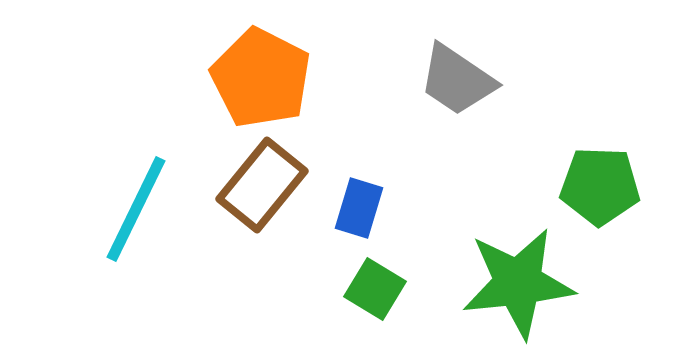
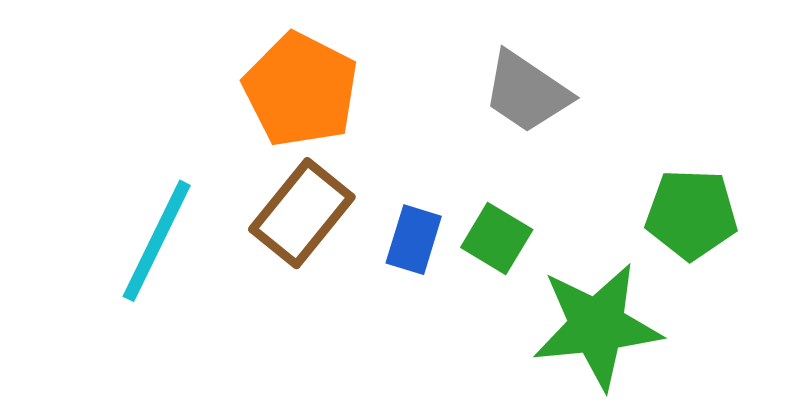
green square: (375, 289) -> (497, 238), moved

